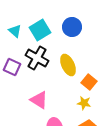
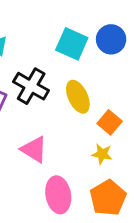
blue circle: (72, 27) -> (111, 39), moved
cyan square: (40, 30) -> (72, 44), moved, turned -35

